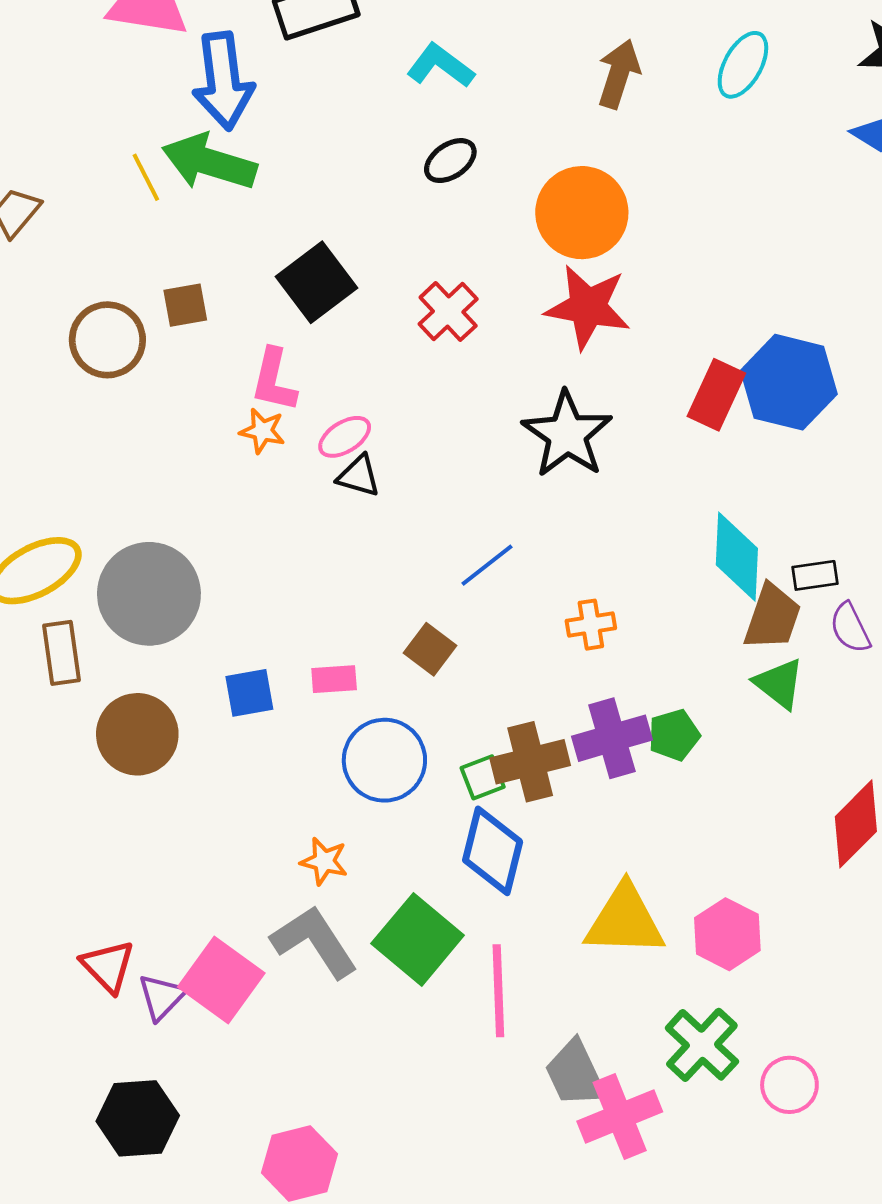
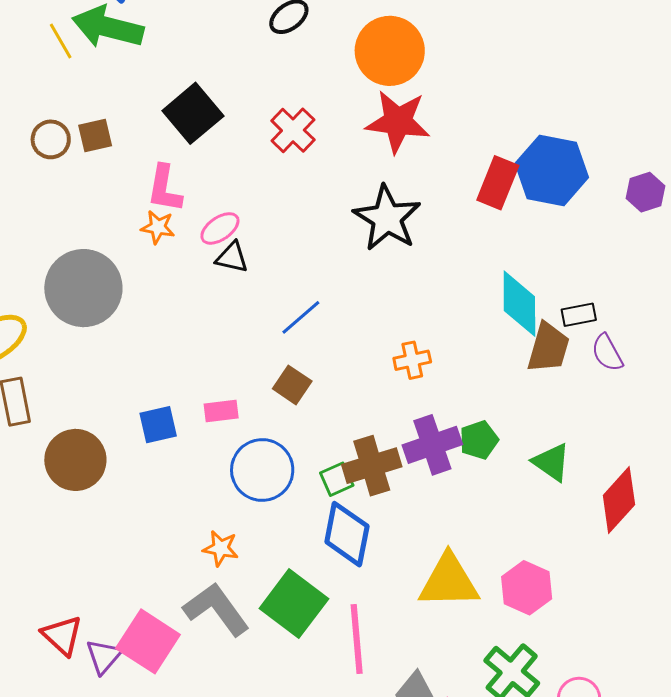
brown circle: (107, 340) -> (51, 139), moved, size x0.7
blue line: (487, 565) -> (301, 317), moved
gray circle: (149, 594) -> (83, 288), moved
green triangle: (779, 683) -> (551, 462), moved

